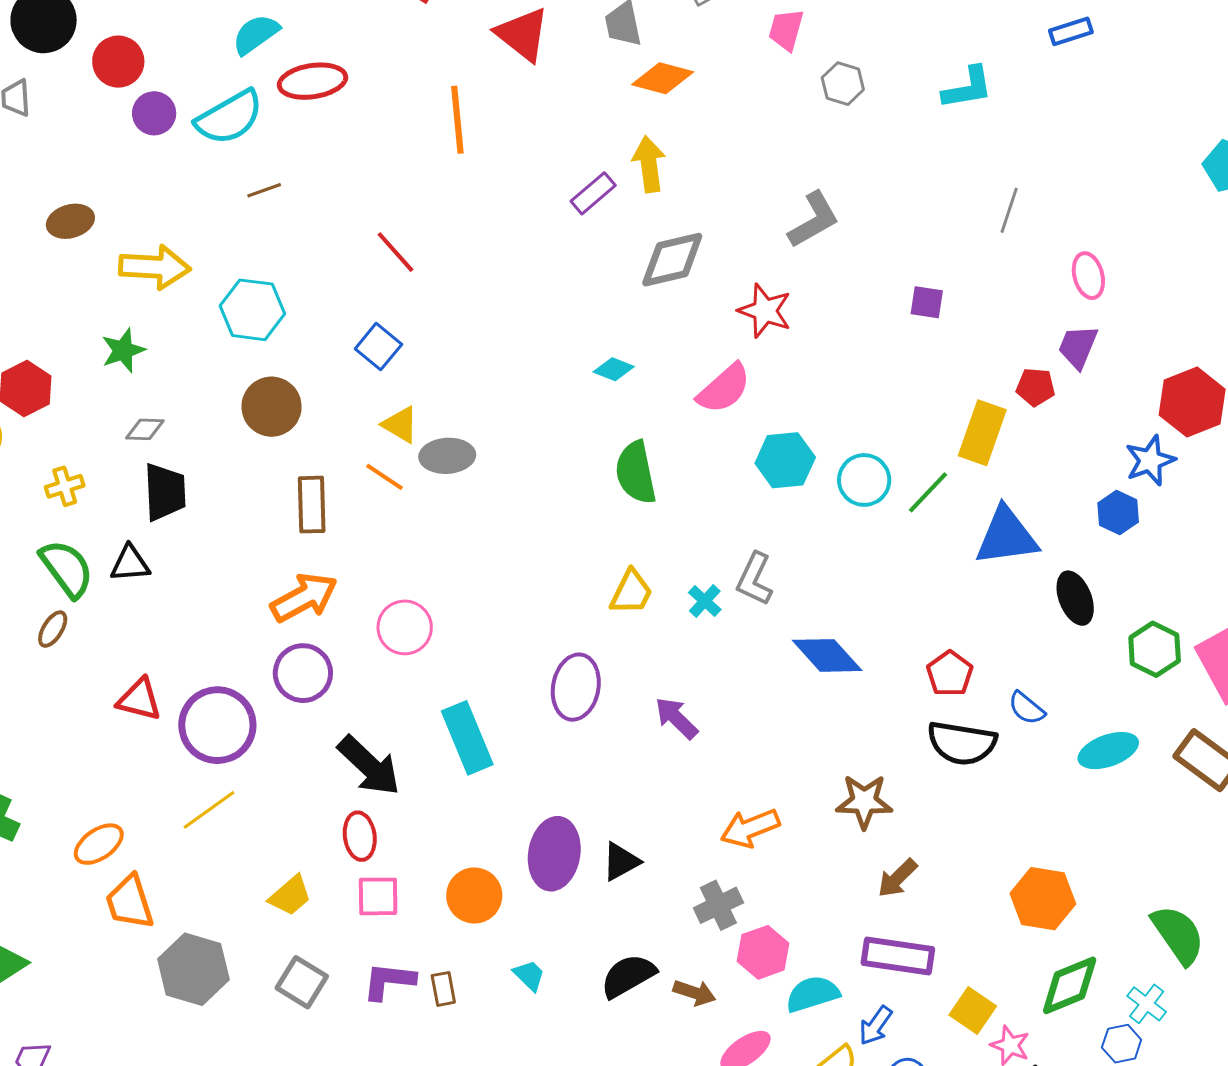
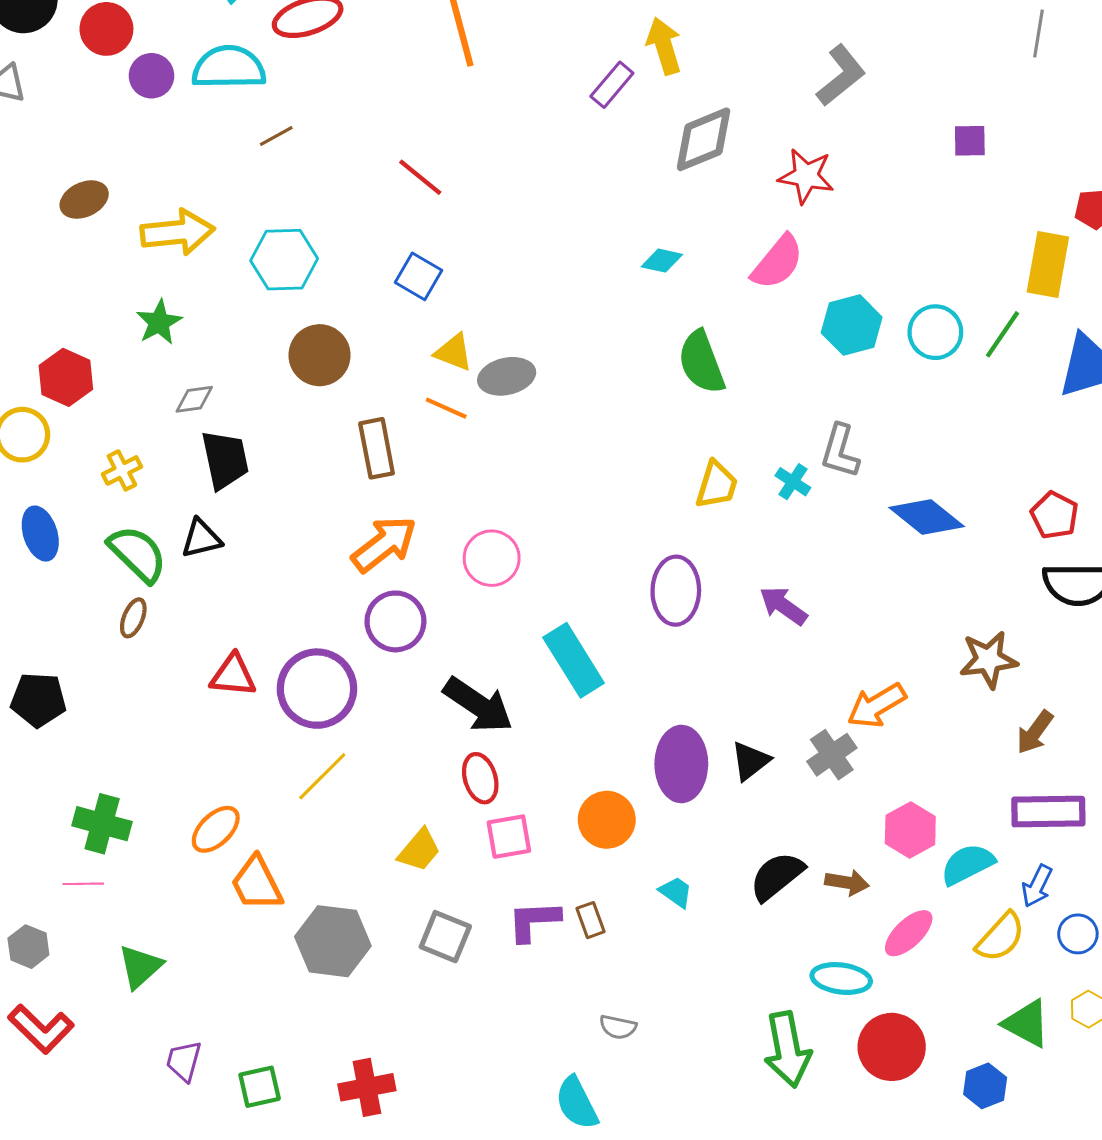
cyan semicircle: (229, 117) -> (229, 67), turned -142
gray cross: (718, 905) -> (832, 755), moved

